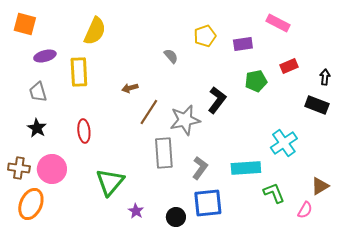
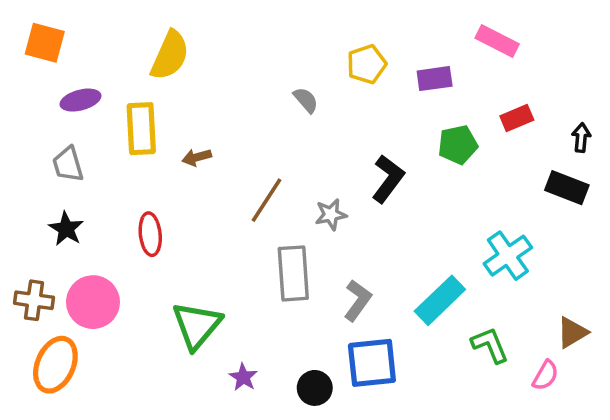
brown arrow: (130, 88) -> (197, 157), moved
gray star: (185, 120) -> (331, 214), size x0.6
cyan rectangle: (246, 168) -> (440, 300), turned -40

